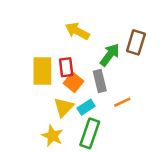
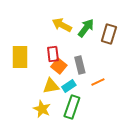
green arrow: (110, 55) -> (86, 28), moved
yellow rectangle: (42, 71) -> (20, 57), moved
yellow triangle: (64, 107) -> (51, 86), turned 36

